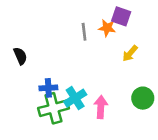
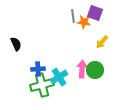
gray line: (84, 32) -> (73, 16), moved
green circle: (143, 98) -> (95, 70), moved
pink arrow: (101, 107) -> (82, 69), moved

